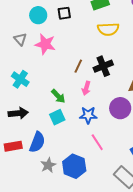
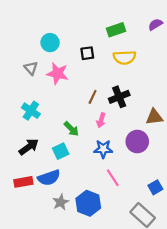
black square: (64, 13) -> (87, 53), moved
black arrow: (18, 113) -> (29, 147), turned -30
cyan square: (57, 117) -> (61, 151), moved
blue semicircle: (37, 142) -> (49, 178), turned 50

